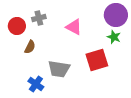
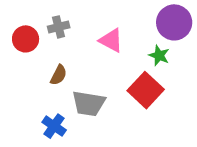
green star: (114, 37) -> (159, 55), moved
brown semicircle: (30, 47) -> (59, 75), moved
red square: (97, 60) -> (146, 90), turned -30

